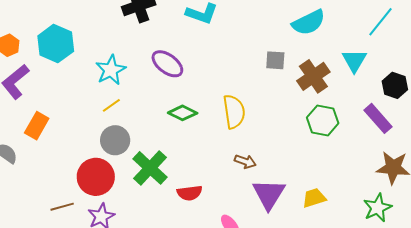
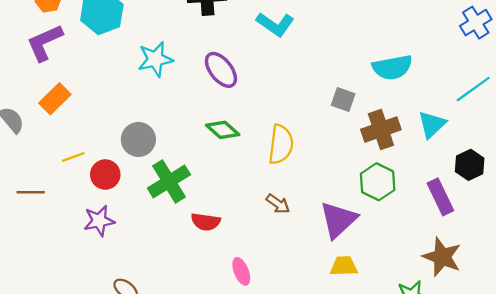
yellow line: (111, 105) -> (73, 157), moved
red circle: (96, 177) -> (105, 175), size x0.7
purple triangle: (269, 194) -> (338, 220), moved
brown line: (62, 207) -> (31, 192), moved

